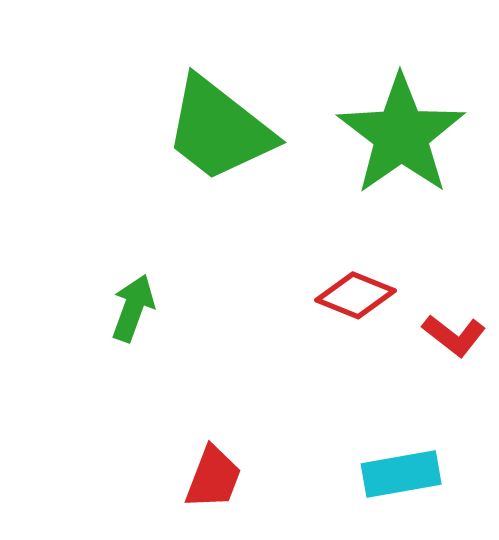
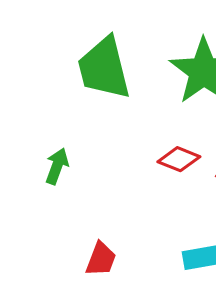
green trapezoid: (219, 129) -> (104, 68), turned 38

